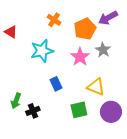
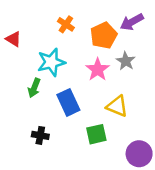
blue rectangle: (56, 84) -> (68, 102), size x1.5
green arrow: (16, 101) -> (34, 88), moved
black cross: (33, 111) -> (40, 135), turned 32
purple circle: (111, 112) -> (139, 154), moved

